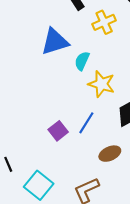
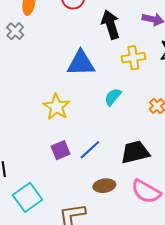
cyan semicircle: (82, 61) -> (113, 97), moved
yellow star: (102, 84) -> (56, 107), moved

